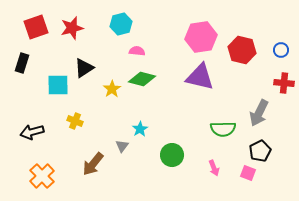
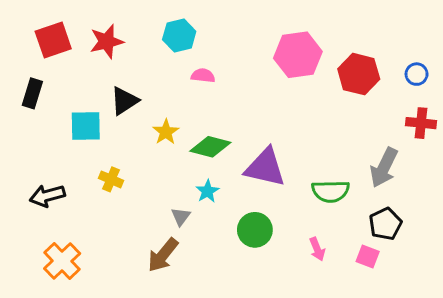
purple triangle: (200, 77) -> (265, 168), moved
green diamond: (142, 79) -> (210, 147), moved
brown arrow: (93, 164) -> (163, 255), moved

